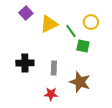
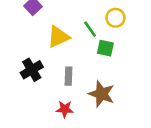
yellow triangle: (49, 24) -> (58, 37), moved
black cross: (25, 63) -> (32, 70), turned -30

